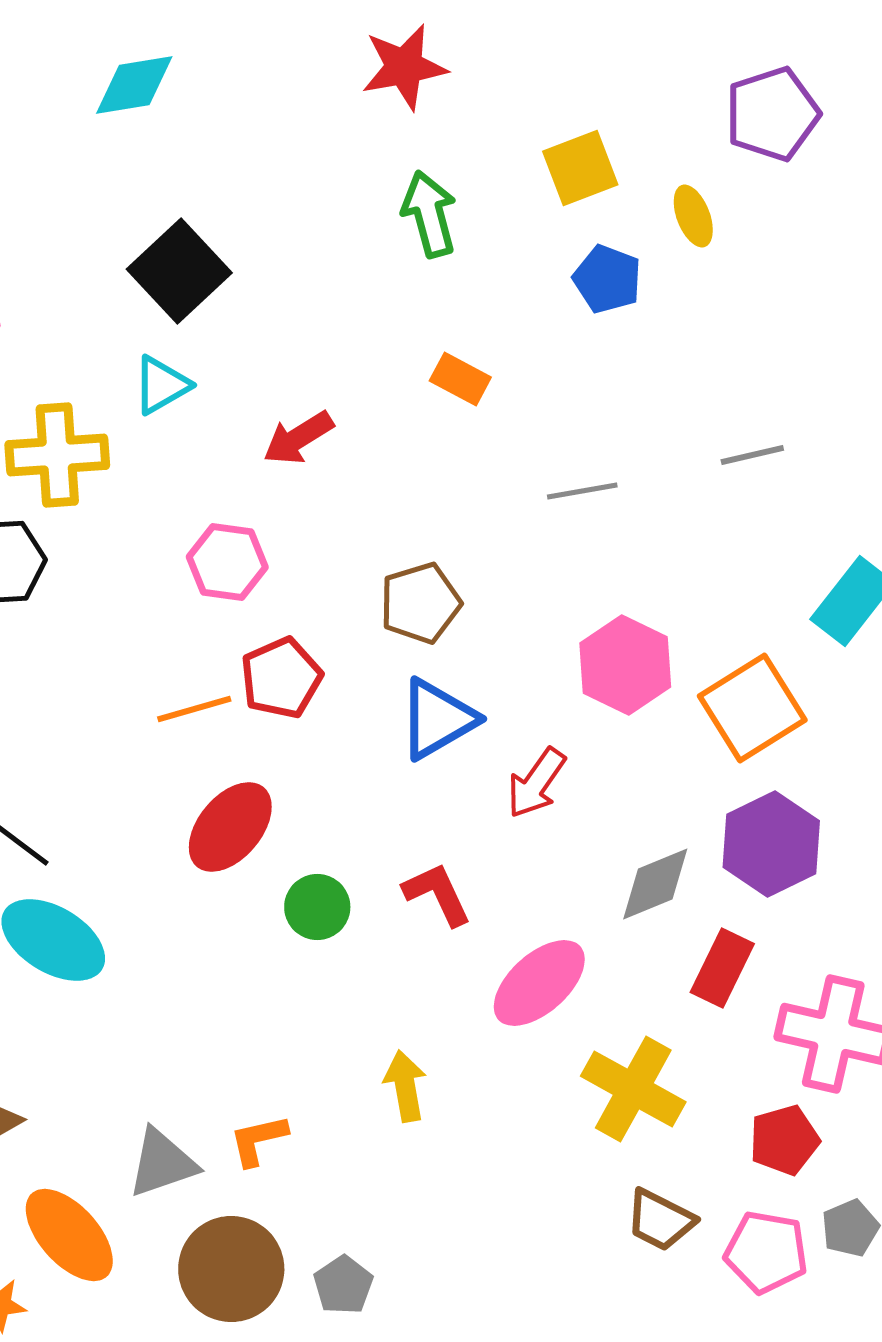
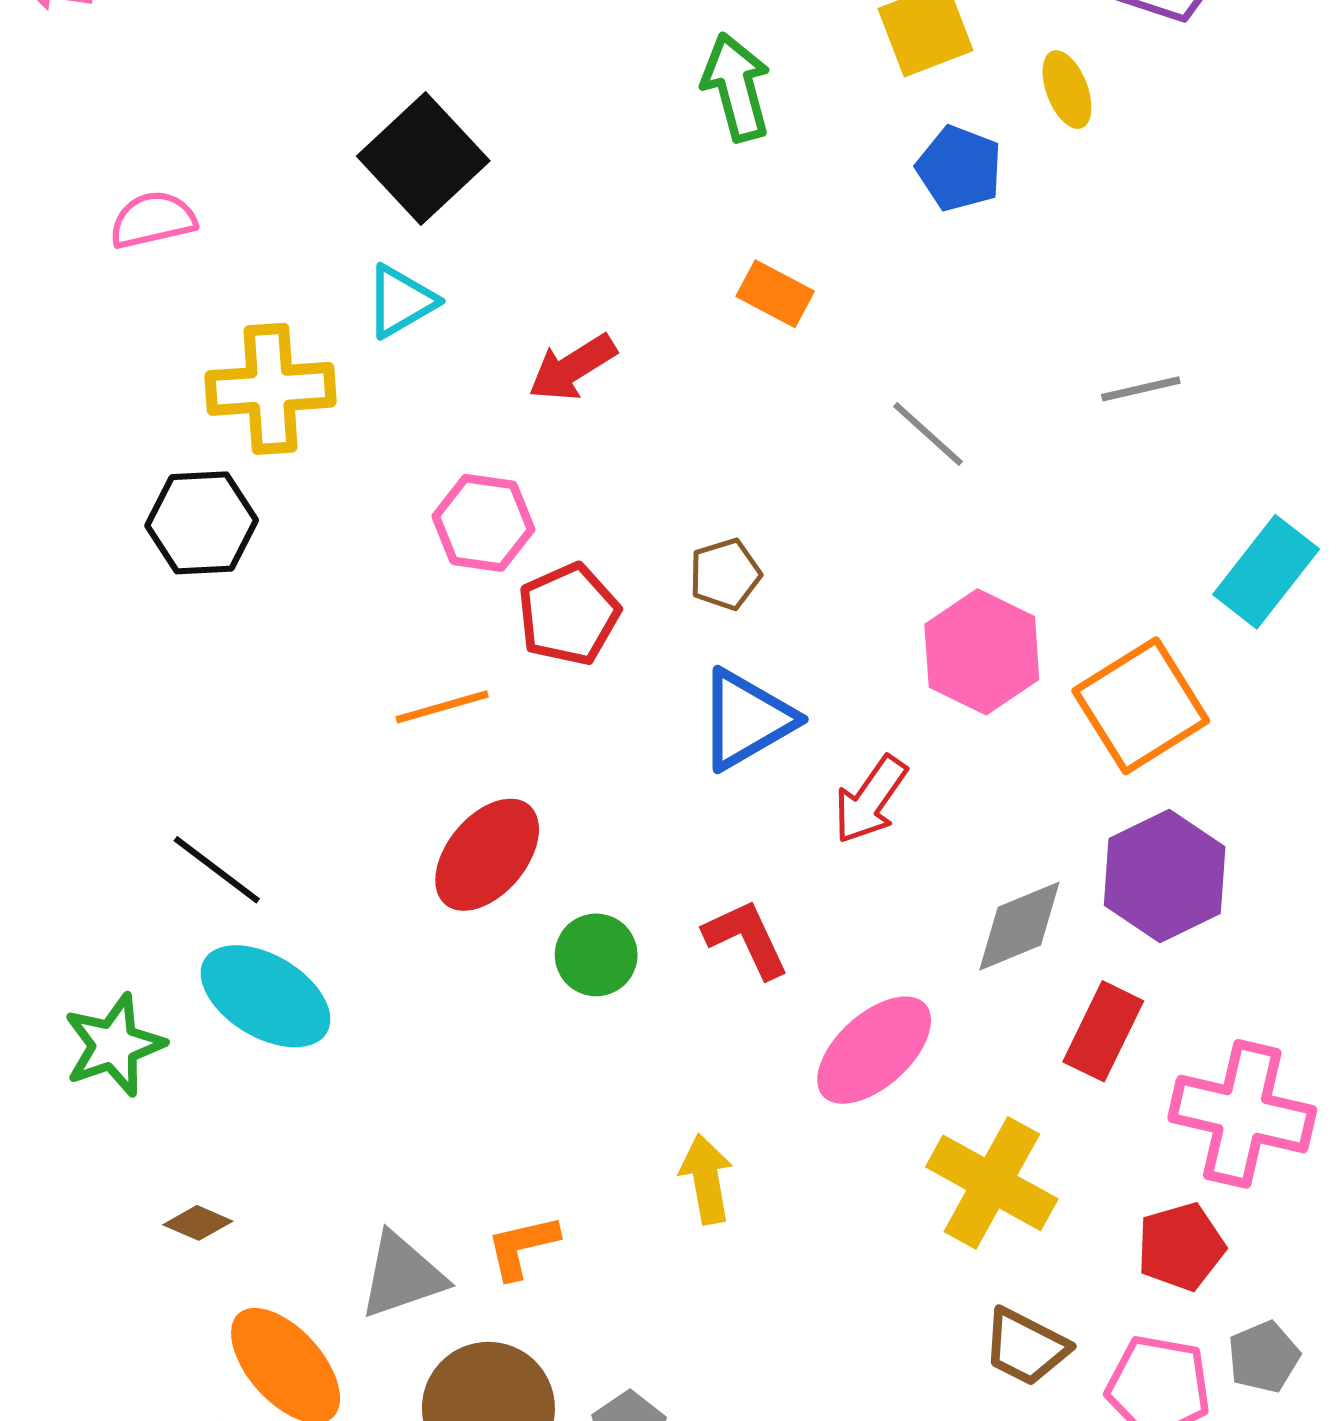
gray line: (582, 491) -> (928, 434), turned 52
brown pentagon: (420, 603) -> (725, 574), size x0.7
red pentagon: (281, 678) -> (569, 614), moved

